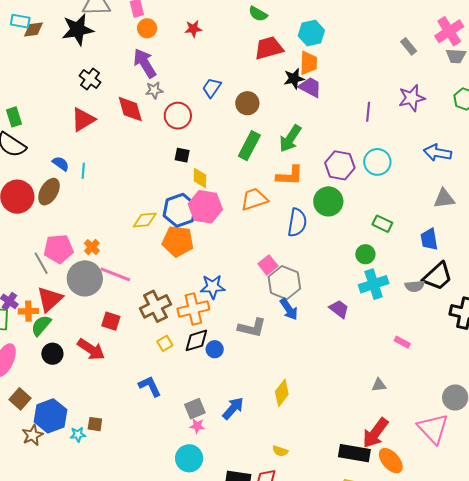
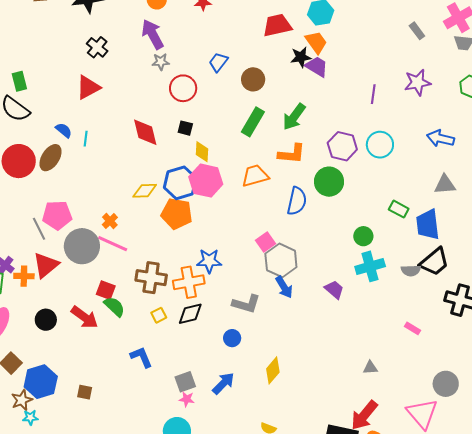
orange trapezoid: (309, 63) -> (316, 42), turned -40
red diamond: (130, 109) -> (145, 132), moved
green rectangle: (382, 224) -> (399, 209), moved
blue trapezoid: (429, 239) -> (428, 224), size x1.4
orange cross: (92, 247) -> (110, 221), moved
brown cross: (155, 306) -> (151, 278), turned 32
green semicircle: (41, 325) -> (114, 307), moved, turned 90
pink rectangle: (402, 342) -> (412, 328), moved
blue circle: (215, 349) -> (232, 338), moved
cyan star: (78, 435) -> (30, 417), moved

